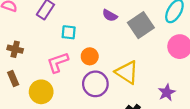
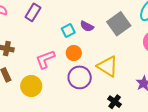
purple semicircle: (110, 15) -> (87, 26), moved
cyan square: (69, 32) -> (68, 30), moved, turned -32

